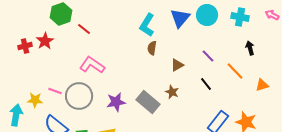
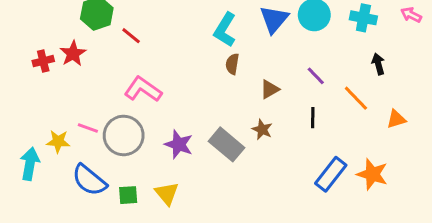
black line: (206, 84) -> (313, 118), turned 40
purple star: (116, 102) -> (179, 144), turned 30

